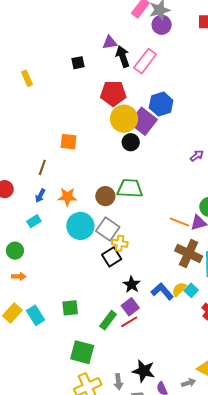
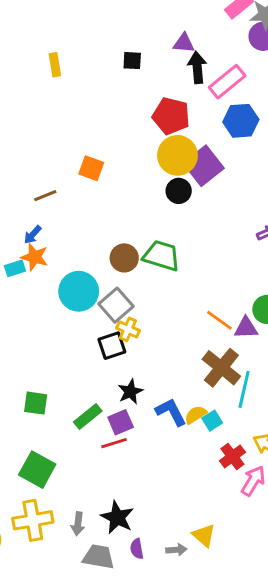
blue hexagon: (161, 104) -> (241, 121), moved
brown line: (42, 167) -> (45, 196), turned 35
orange star: (67, 197) -> (35, 257), moved
green rectangle: (108, 320) -> (88, 417), moved

